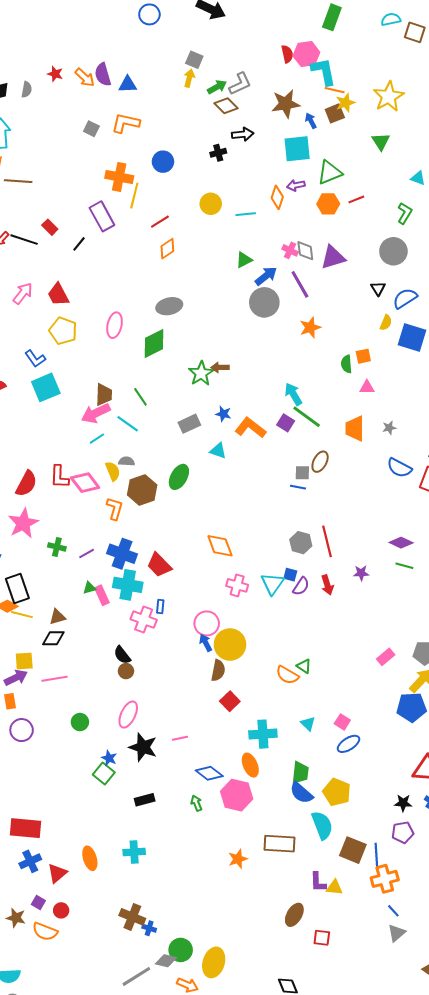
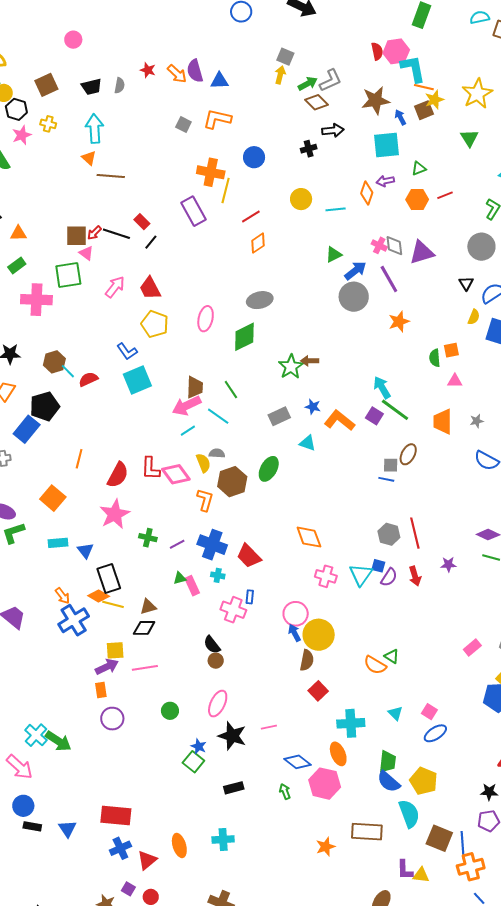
green triangle: (330, 172) -> (419, 168), size x0.6
black line: (79, 244) -> (151, 242), moved
cyan cross: (128, 585) -> (218, 575), size x0.5

